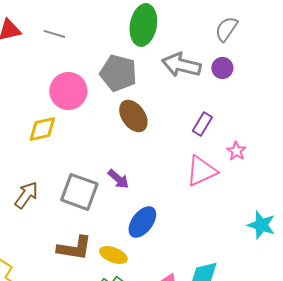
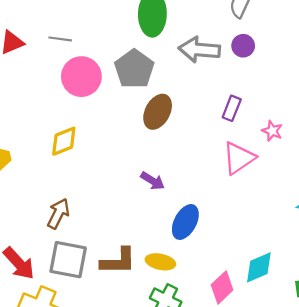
gray pentagon: (118, 73) -> (134, 69), turned 30
pink circle: (68, 91) -> (81, 77), moved
brown ellipse: (133, 116) -> (158, 112), turned 72
gray square: (79, 192) -> (68, 260), moved

